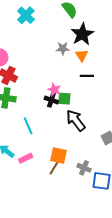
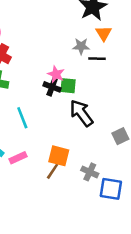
gray star: (63, 48) -> (81, 46), moved
orange triangle: (82, 55) -> (104, 33), moved

